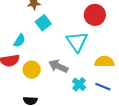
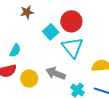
red circle: (95, 15) -> (71, 21), moved
cyan square: (43, 23) -> (51, 32), moved

